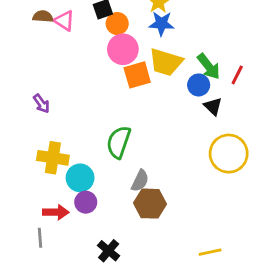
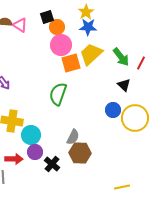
yellow trapezoid: (166, 62) -> (91, 54), turned 120
blue circle: (199, 85) -> (113, 110), moved
green semicircle: (119, 142) -> (58, 94), moved
black cross: (109, 251) -> (52, 164), moved

